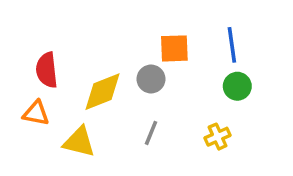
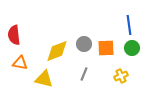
orange square: (174, 48) -> (106, 48), moved
red semicircle: (47, 70) -> (14, 35), moved

